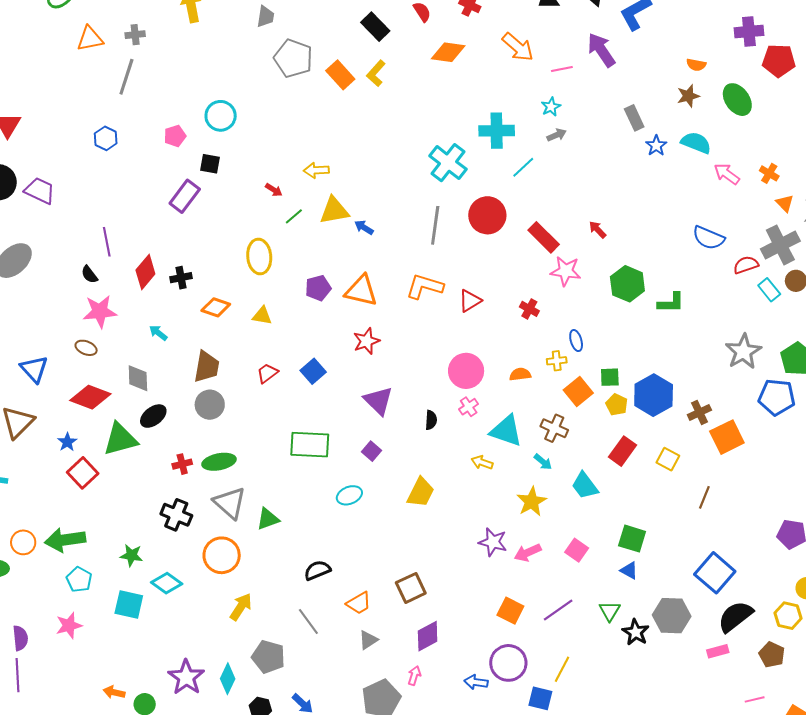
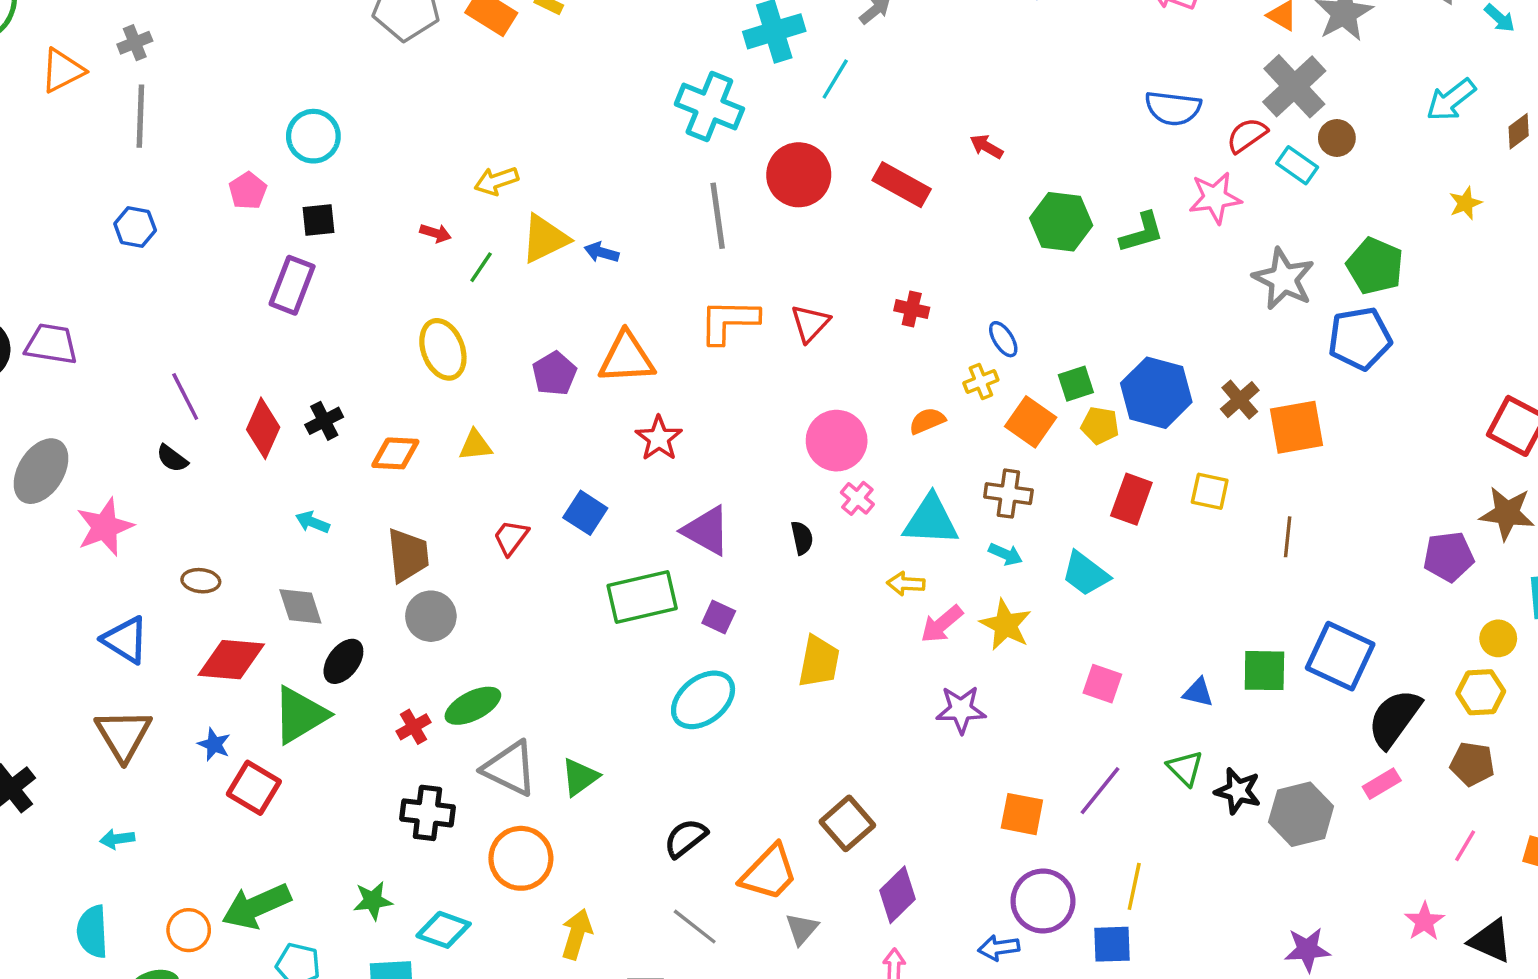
pink star: (566, 271) -> (1215, 198), moved
pink star: (100, 312) -> (105, 527), moved
orange square: (727, 437) -> (1297, 427), turned 32
green rectangle: (310, 445) -> (642, 597), moved
cyan ellipse: (349, 495) -> (703, 700), size x1.5
green square: (632, 539) -> (1264, 671), moved
pink arrow: (528, 553) -> (942, 624), moved
orange trapezoid: (359, 603) -> (769, 873), size x1.4
gray hexagon: (672, 616) -> (1301, 814), moved
pink line: (755, 699) -> (1465, 846), turned -30

